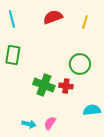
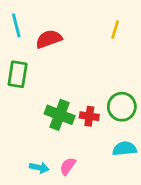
red semicircle: (53, 17) -> (49, 39), moved
green circle: (80, 64) -> (122, 107), moved

